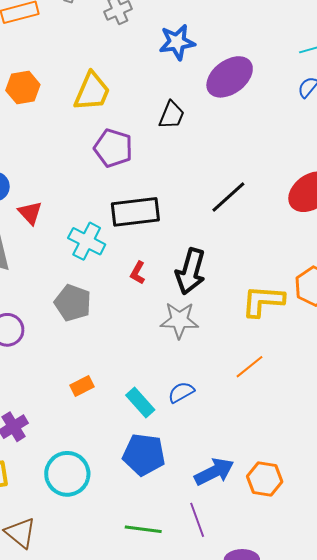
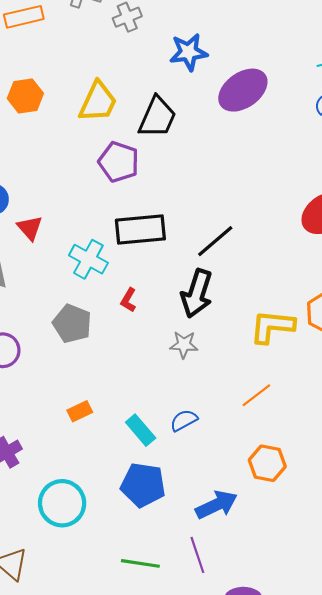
black trapezoid: (172, 115) -> (157, 117), moved, size x1.4
black line: (228, 197) -> (215, 241), moved
red L-shape: (138, 273) -> (128, 300), moved
gray star: (179, 320) -> (184, 345), size x0.7
orange hexagon: (265, 479) -> (267, 463), moved

